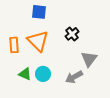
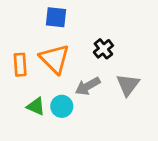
gray arrow: (74, 77) -> (88, 86), moved

